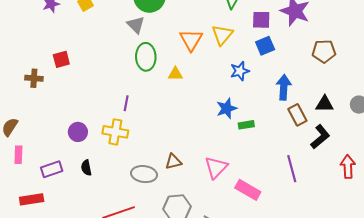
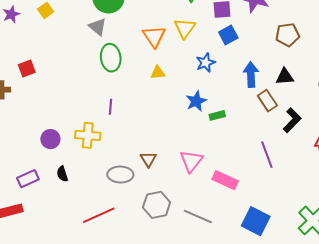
yellow triangle: (175, 74) -> (158, 73), moved
purple line: (126, 103) -> (111, 107), moved
black triangle: (325, 104) -> (285, 77), moved
brown triangle: (173, 162) -> (148, 159), turned -42

